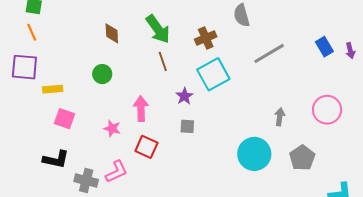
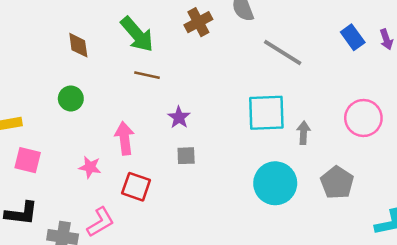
brown cross: (206, 38) -> (198, 22), moved
gray line: (269, 53) -> (283, 53), turned 68
brown line: (163, 61) -> (147, 75), turned -54
cyan square: (213, 74) -> (266, 113), moved, turned 32

